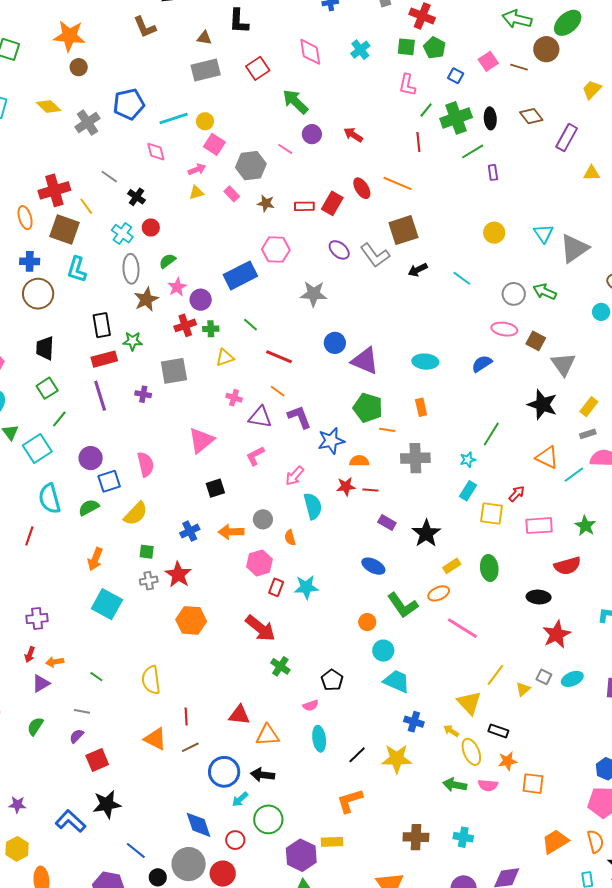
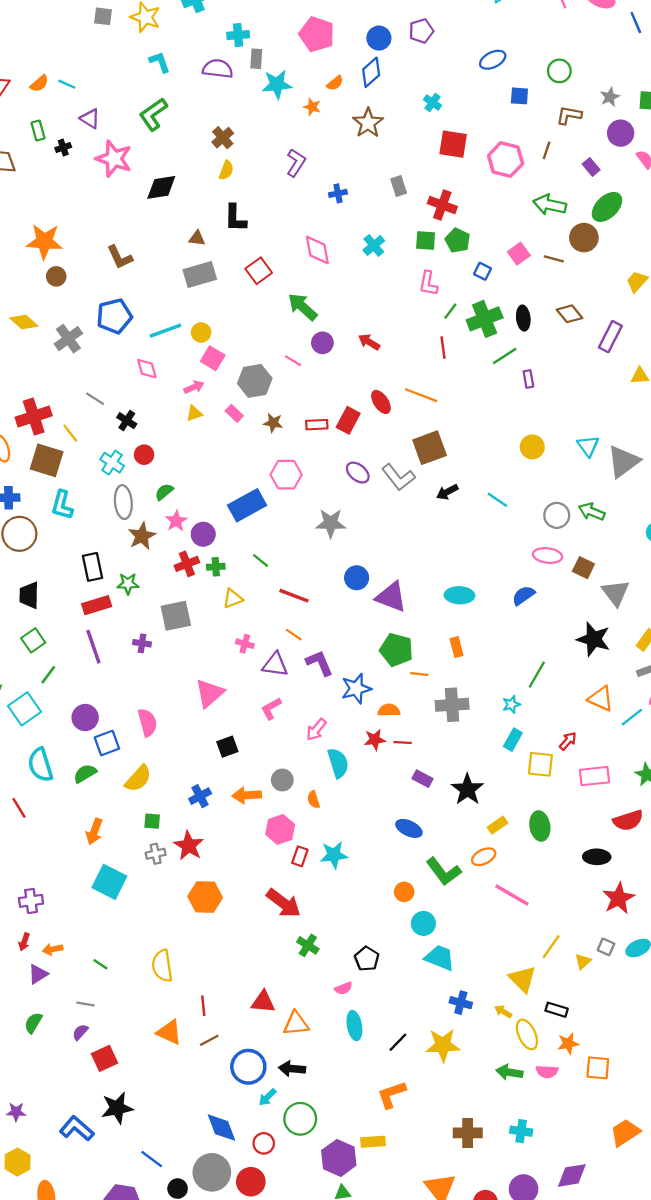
brown L-shape: (145, 27) -> (120, 257), moved
red line: (29, 536) -> (19, 808), turned -48

